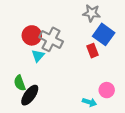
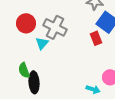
red circle: (32, 35) -> (26, 23), moved
black ellipse: (30, 95) -> (34, 82), turned -40

